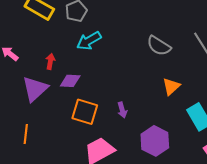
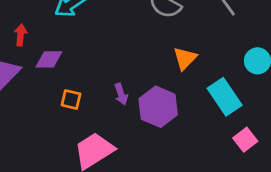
orange square: (85, 112) -> (71, 100), size x0.6
purple hexagon: (155, 141) -> (158, 107), moved

